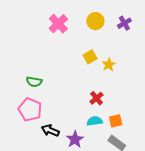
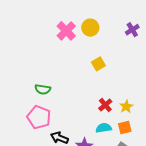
yellow circle: (95, 21) -> (90, 28), moved
yellow star: (109, 65) -> (126, 107), moved

